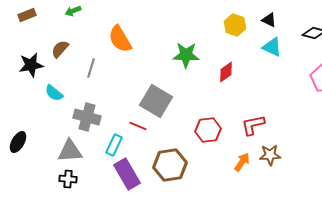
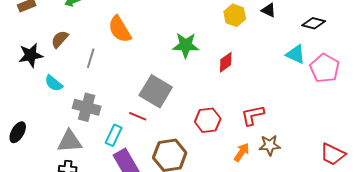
cyan triangle: (272, 47) -> (296, 54), moved

